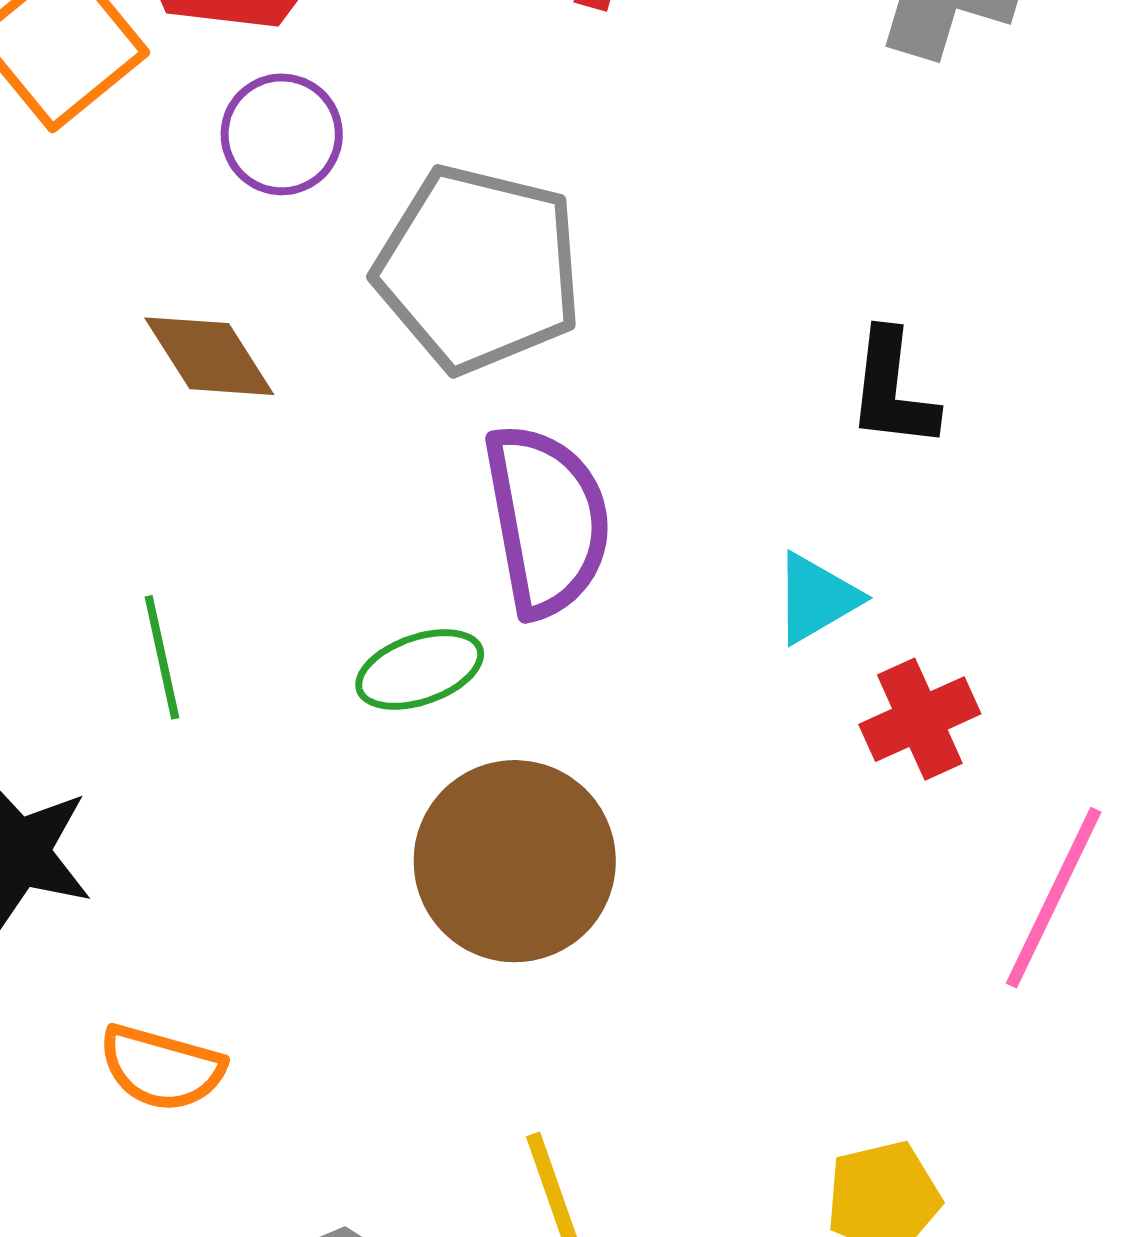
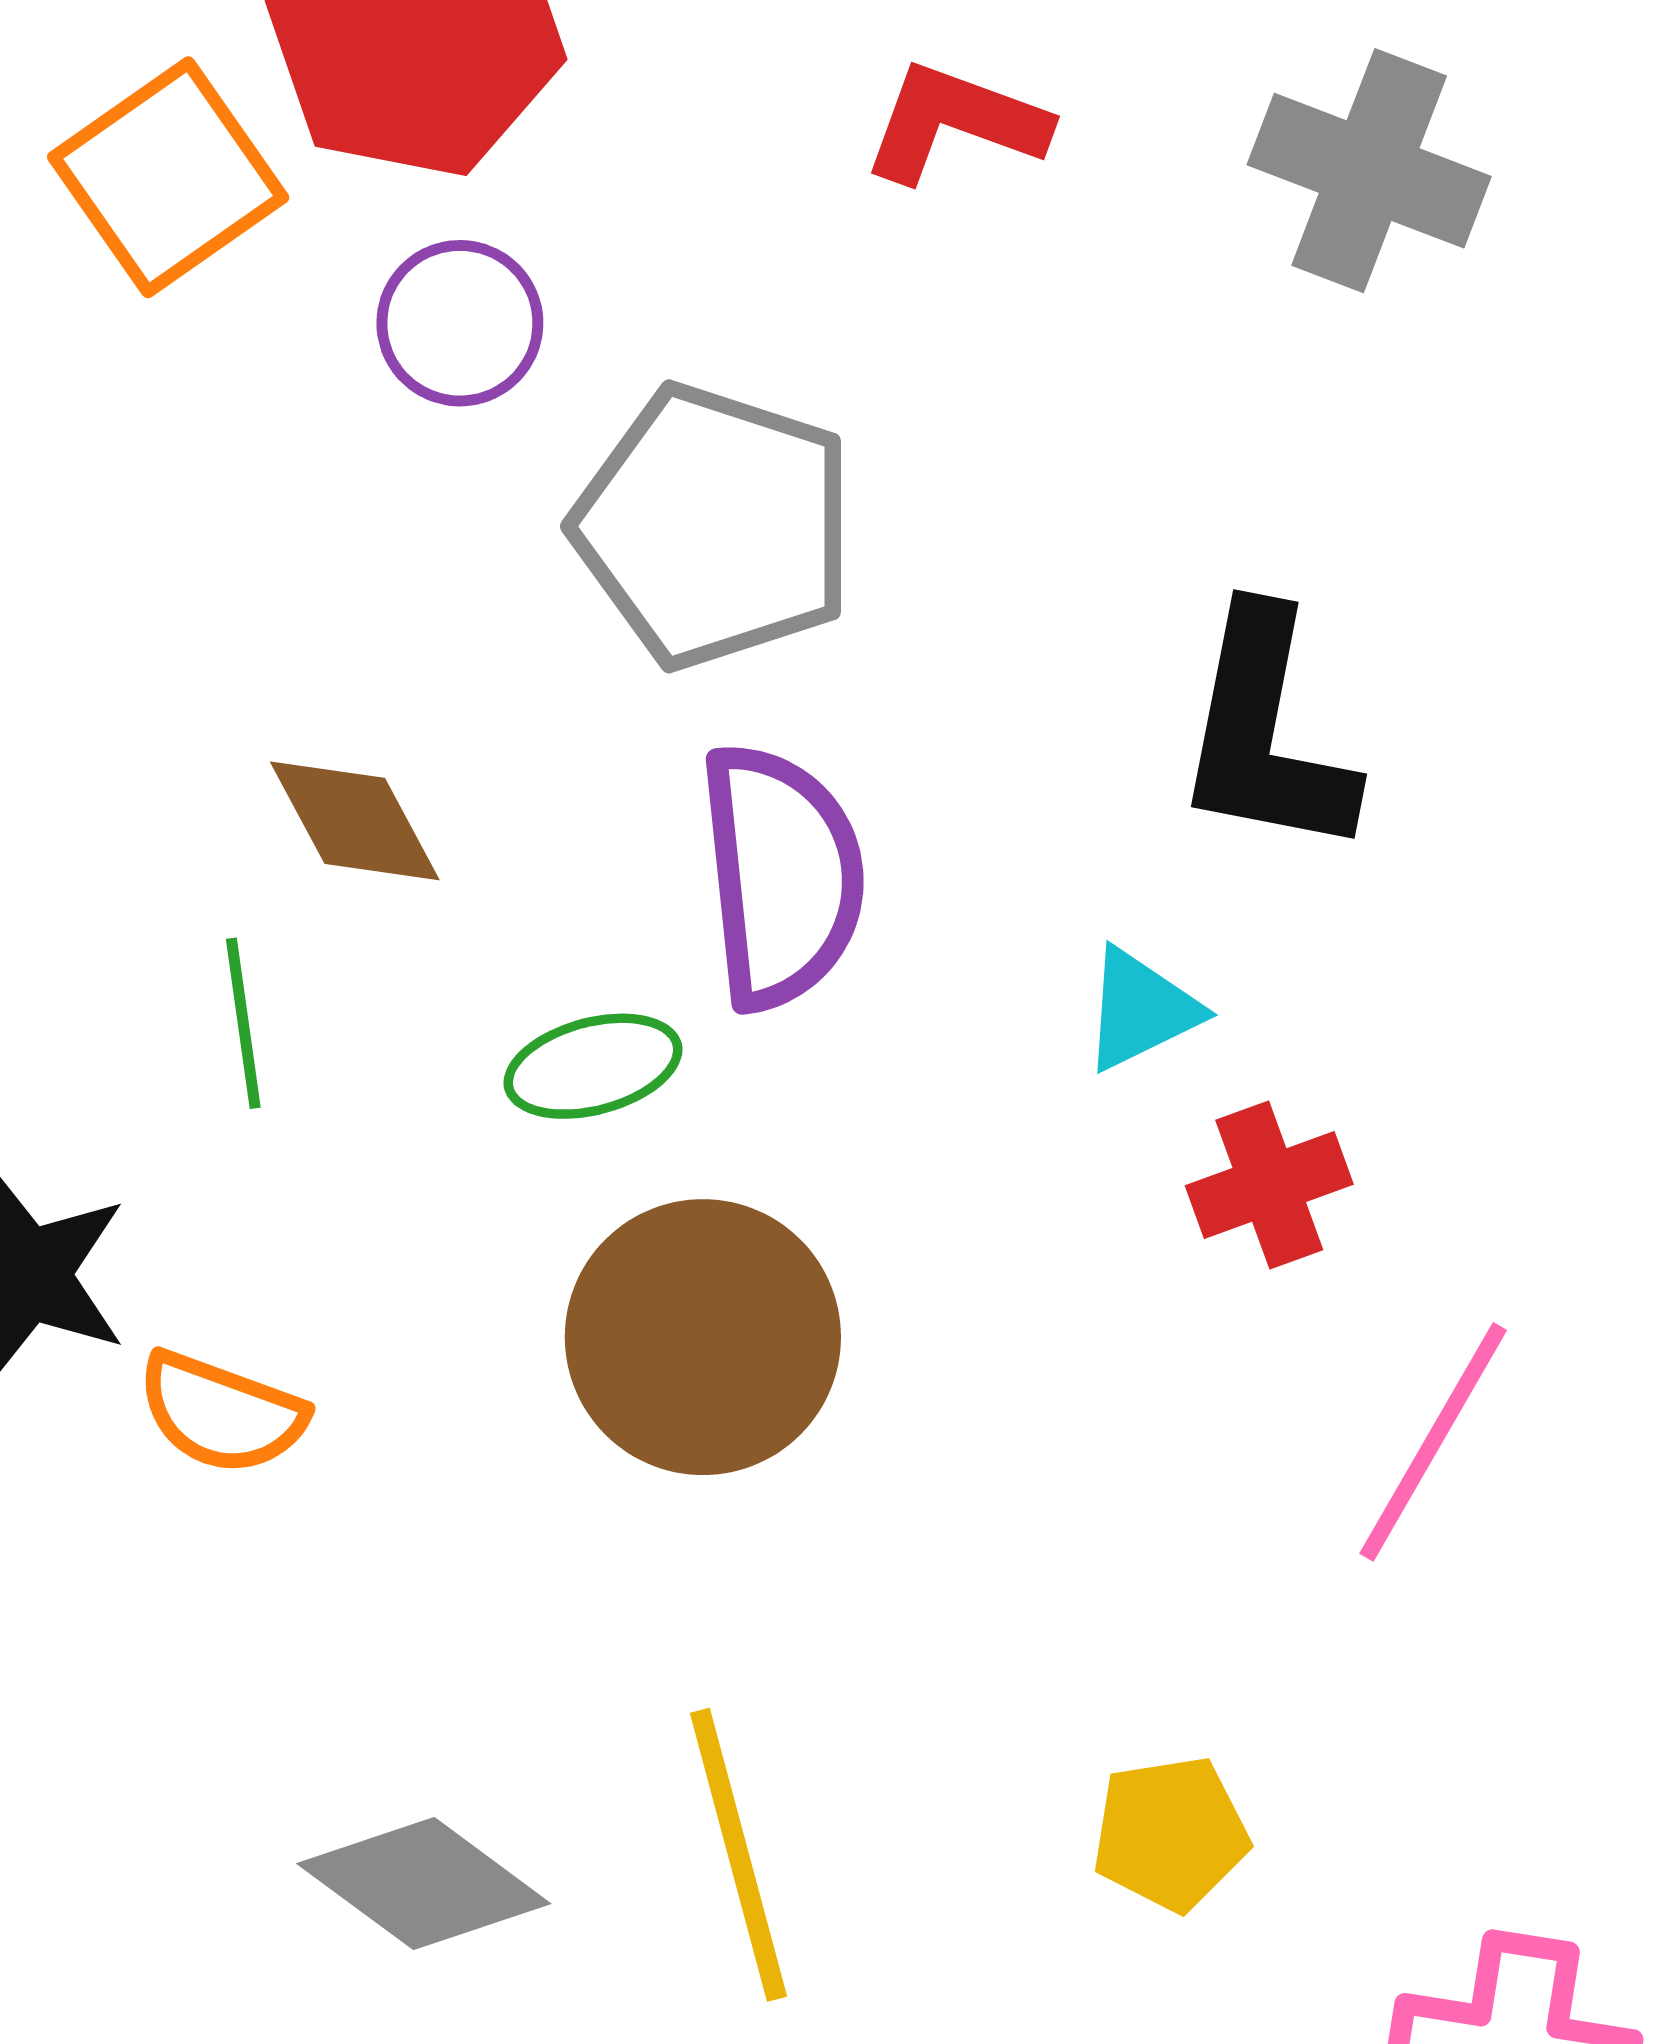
brown diamond: (209, 356) -> (355, 821), moved
black L-shape: (892, 389) -> (1266, 733), size x1.5
orange semicircle: (162, 1068) -> (222, 1413), moved

